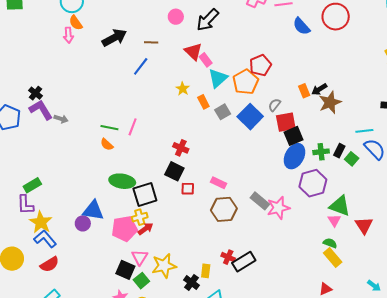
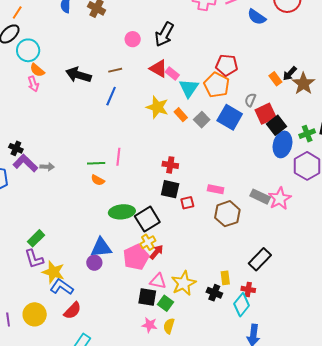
black arrow: (114, 38) -> (78, 75), turned -120
red pentagon: (260, 65) -> (227, 65), turned -30
yellow star: (183, 89) -> (157, 107), size x1.6
pink triangle: (140, 257) -> (158, 281), turned -36
red cross: (228, 257) -> (248, 289), moved

